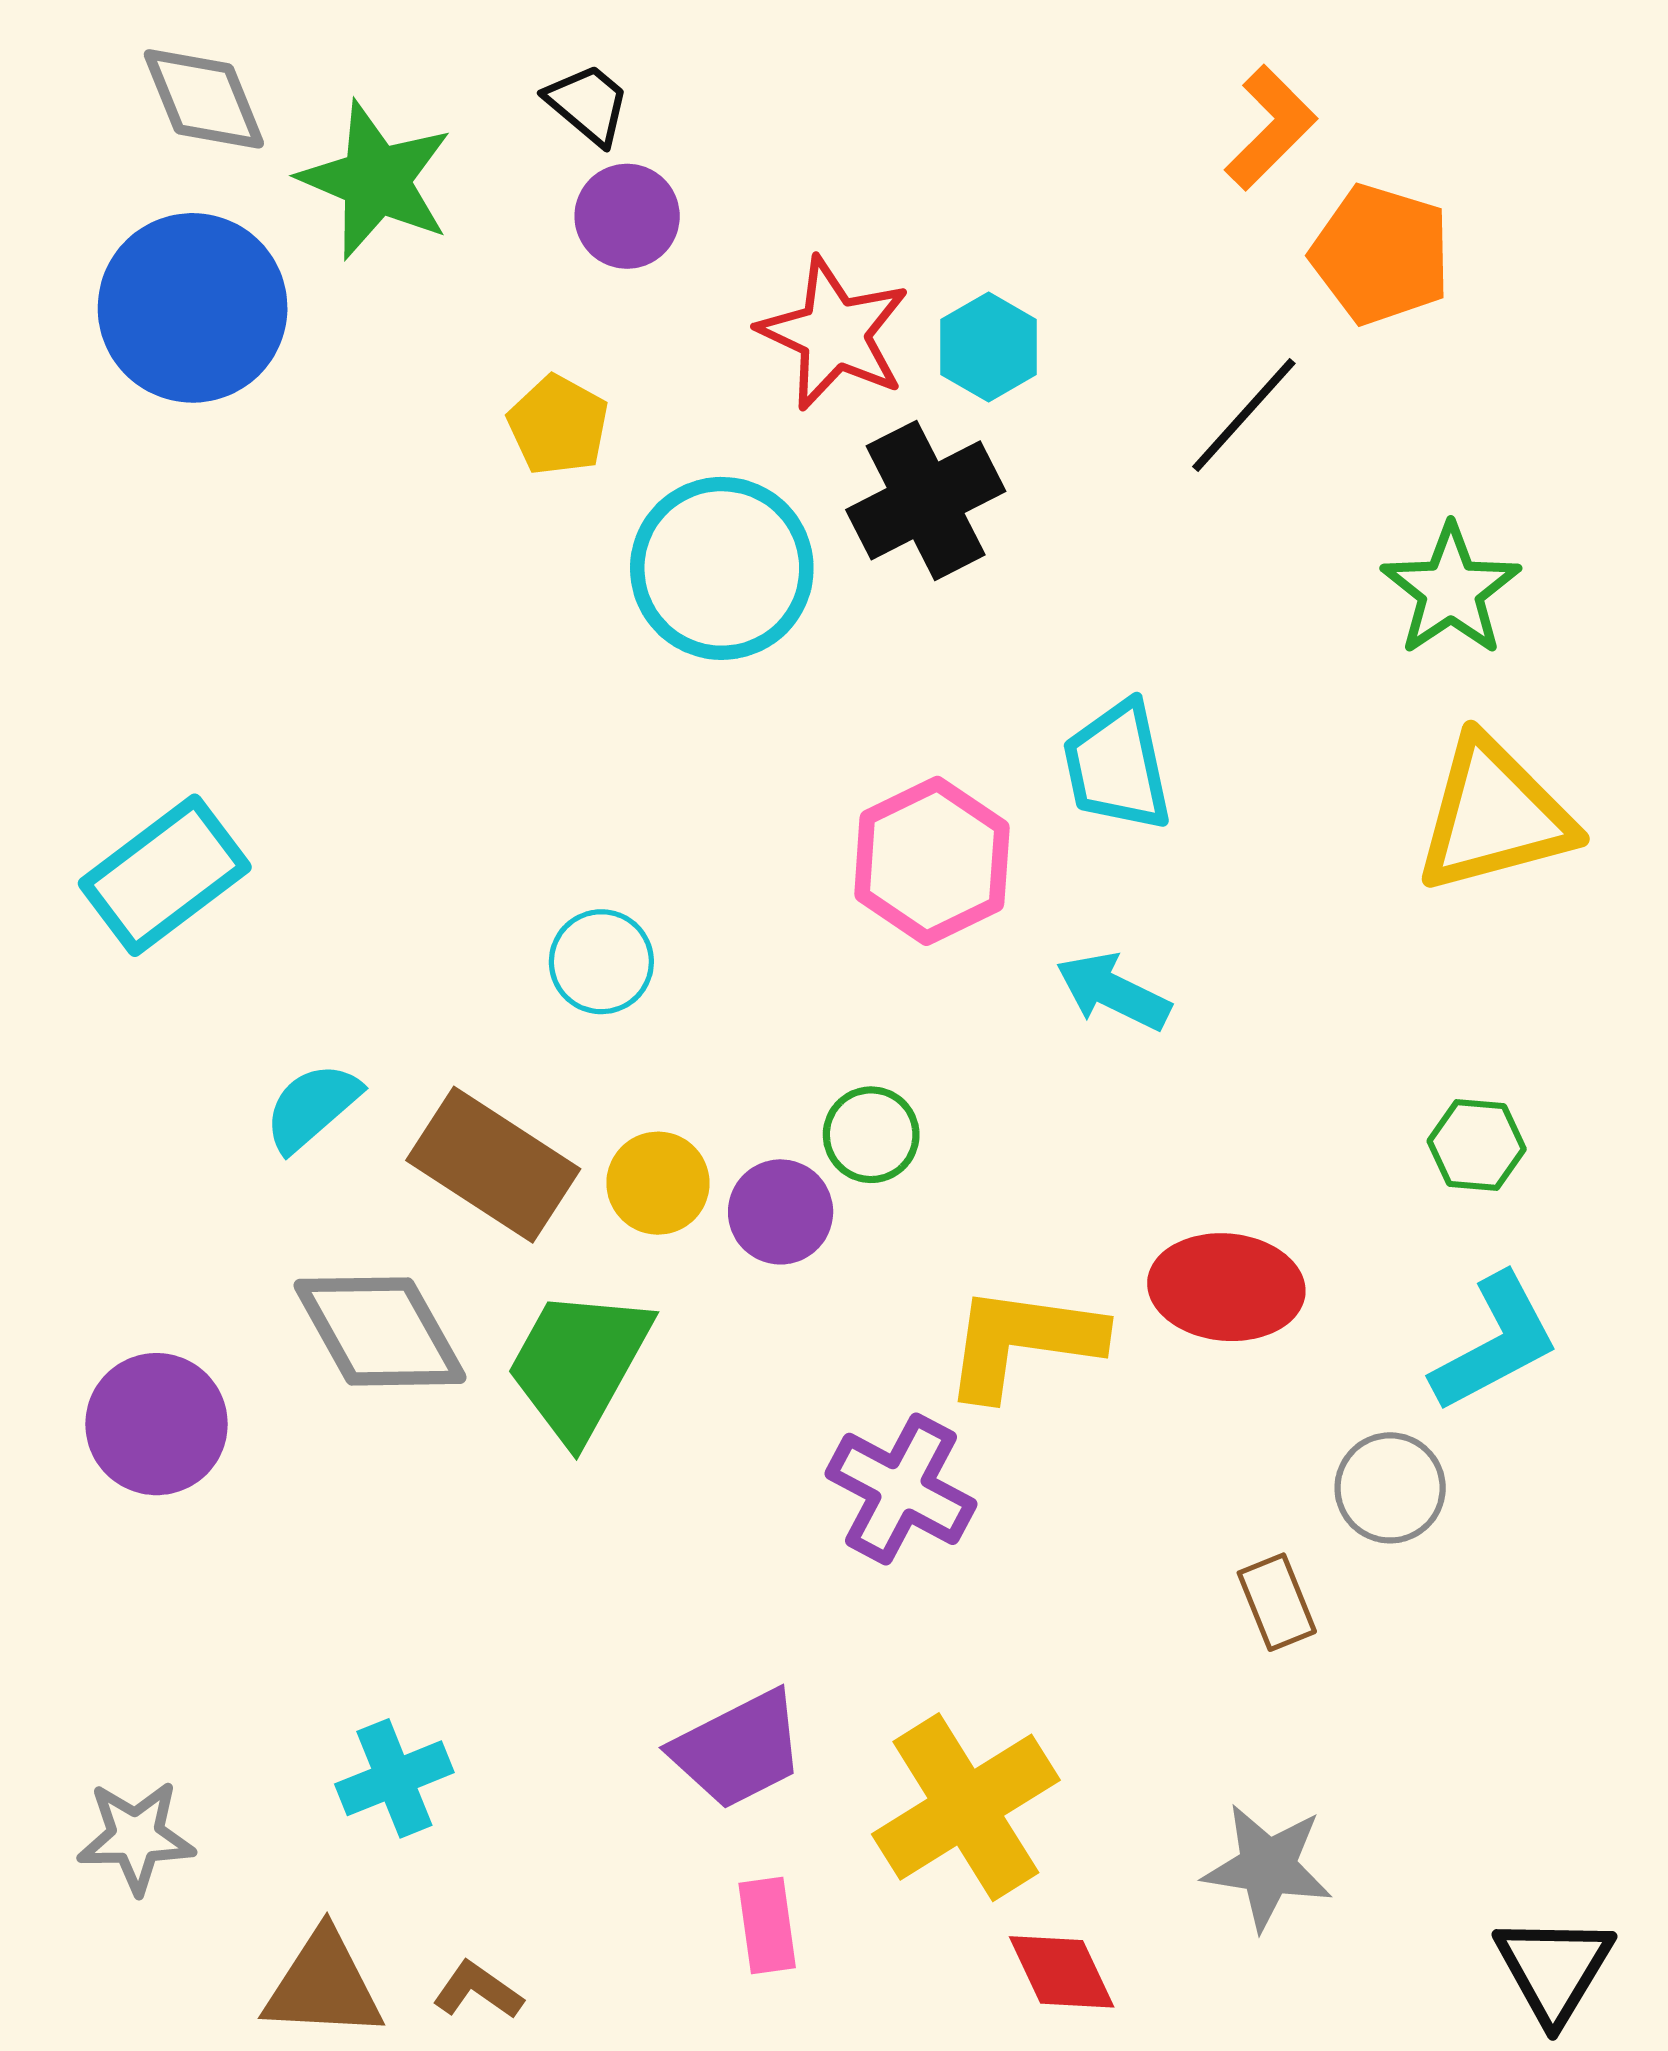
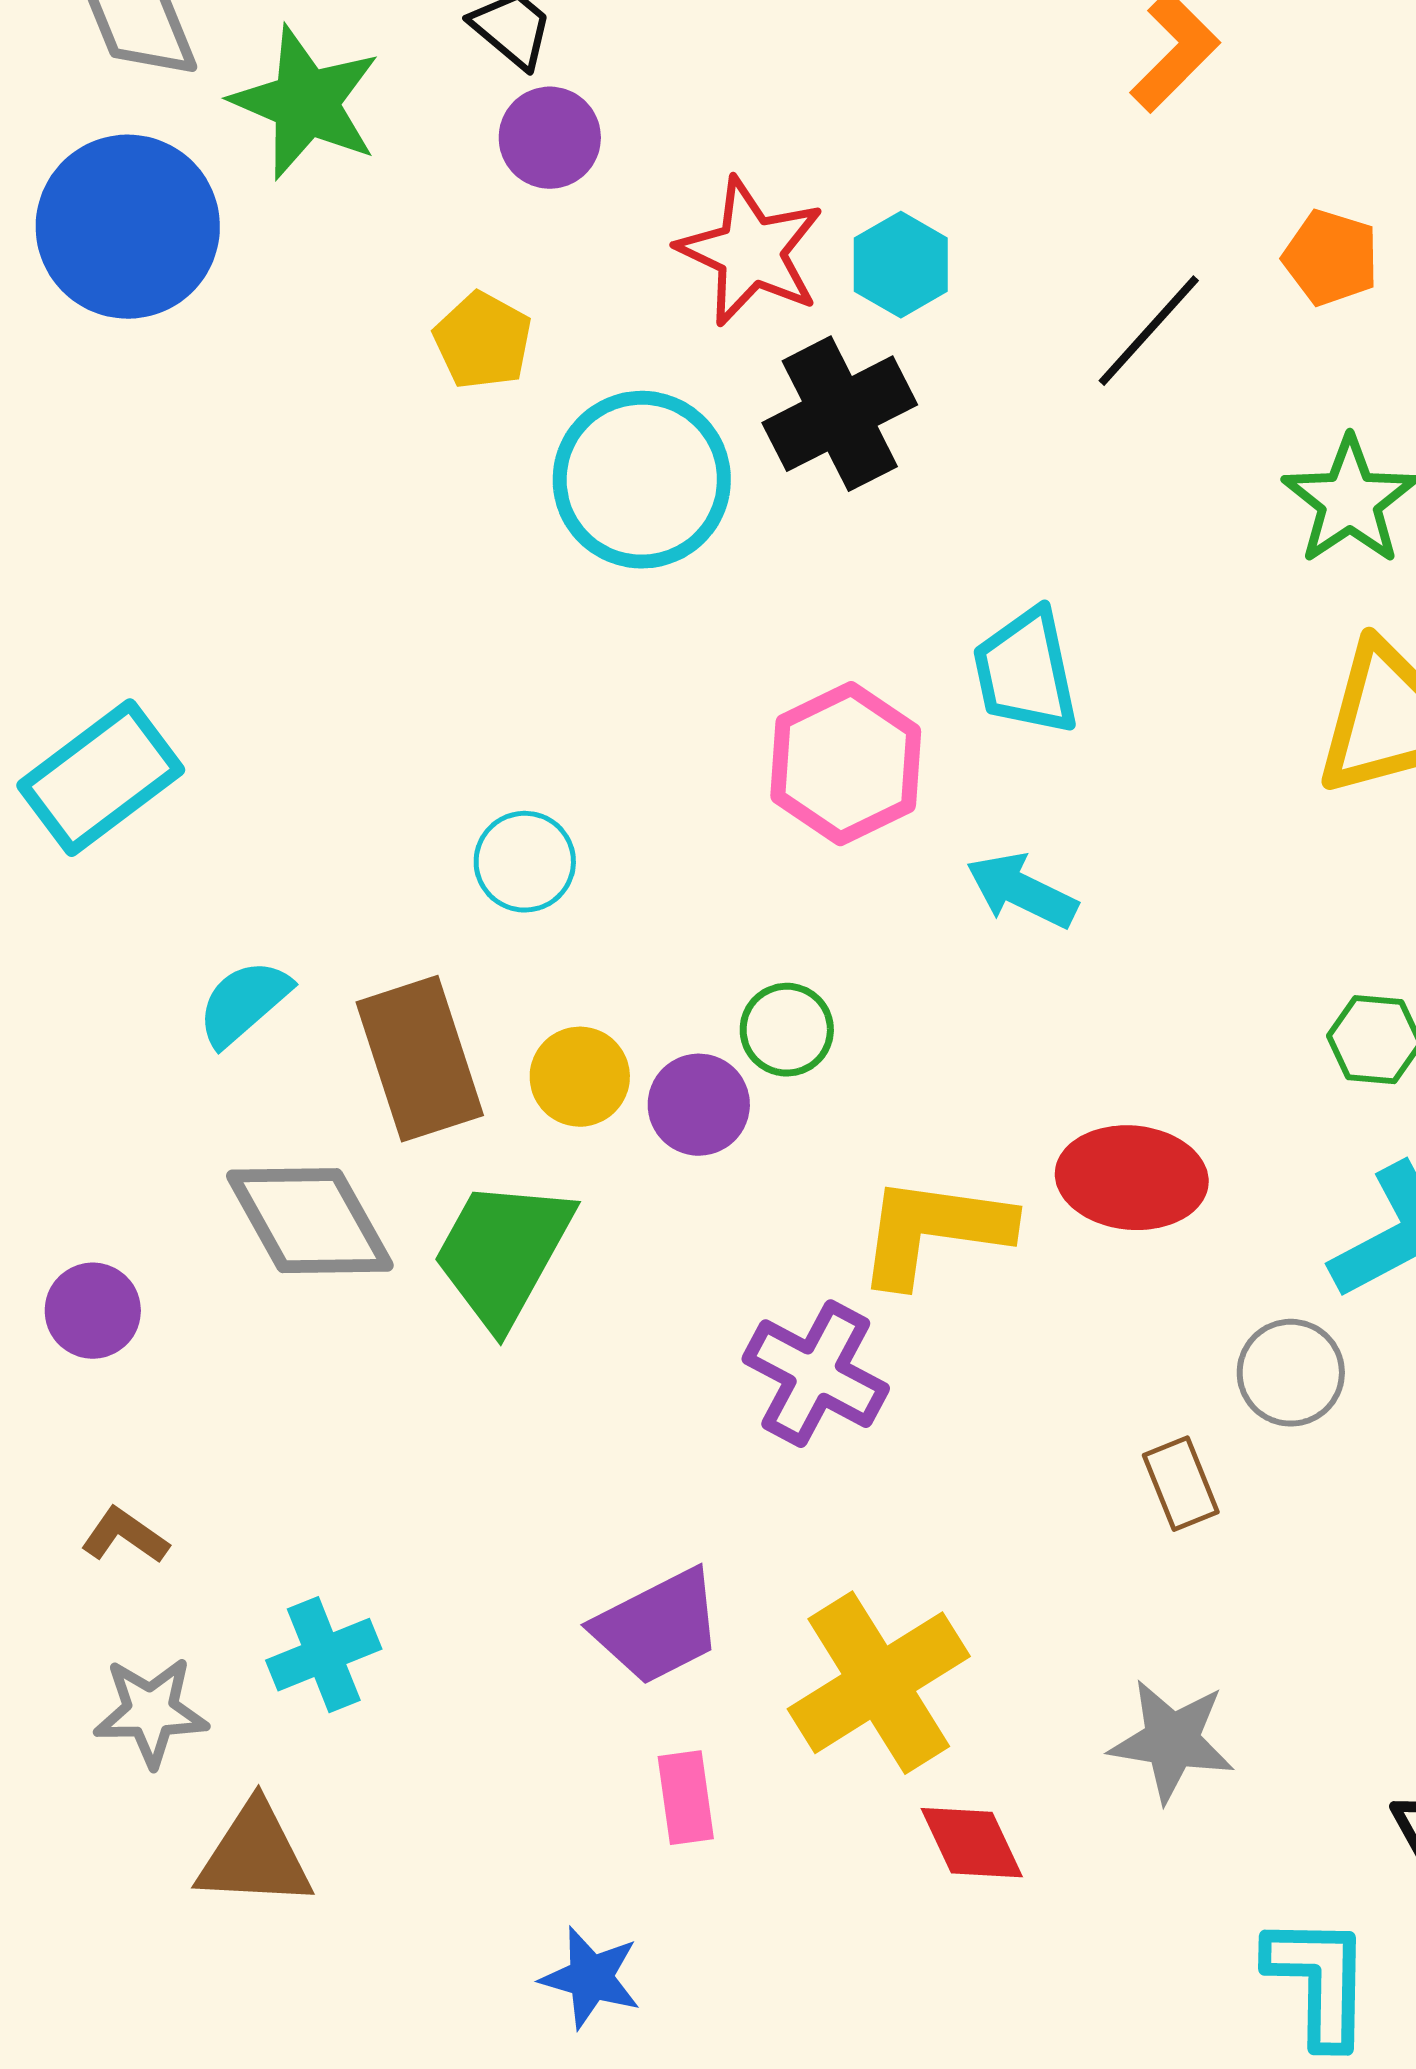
orange pentagon: (1381, 254) -> (1331, 258), moved, size x0.7
brown rectangle: (493, 1165) -> (420, 1059), turned 39
purple circle: (157, 1424) -> (93, 1311), size x0.7
gray star: (136, 1837) -> (151, 1712), moved
brown L-shape: (478, 1990) -> (125, 1536), moved

